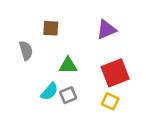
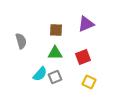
brown square: (51, 28) -> (56, 30), moved
red square: (115, 73) -> (83, 57), moved, size x0.7

